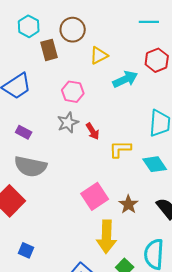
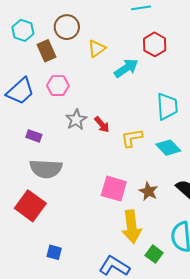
pink hexagon: (73, 92) -> (58, 86), moved
pink square: (95, 196) -> (114, 189), turned -32

